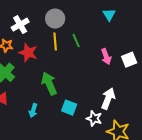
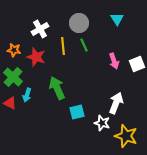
gray circle: (55, 19) -> (79, 23), moved
white cross: (20, 25) -> (40, 29), moved
cyan square: (69, 108) -> (77, 112), turned -35
cyan arrow: (33, 111) -> (27, 95), moved

